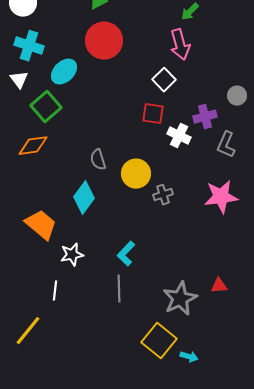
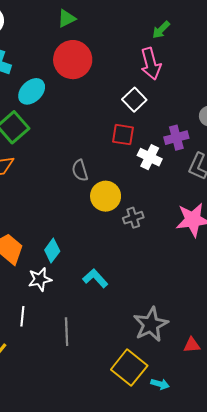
gray semicircle: (98, 160) -> (80, 170), moved
cyan diamond: (84, 198) -> (52, 251), moved, size x0.7
cyan L-shape: (126, 254) -> (95, 278), turned 95
red triangle: (219, 286) -> (192, 345), moved
gray line: (119, 289) -> (67, 332), moved

